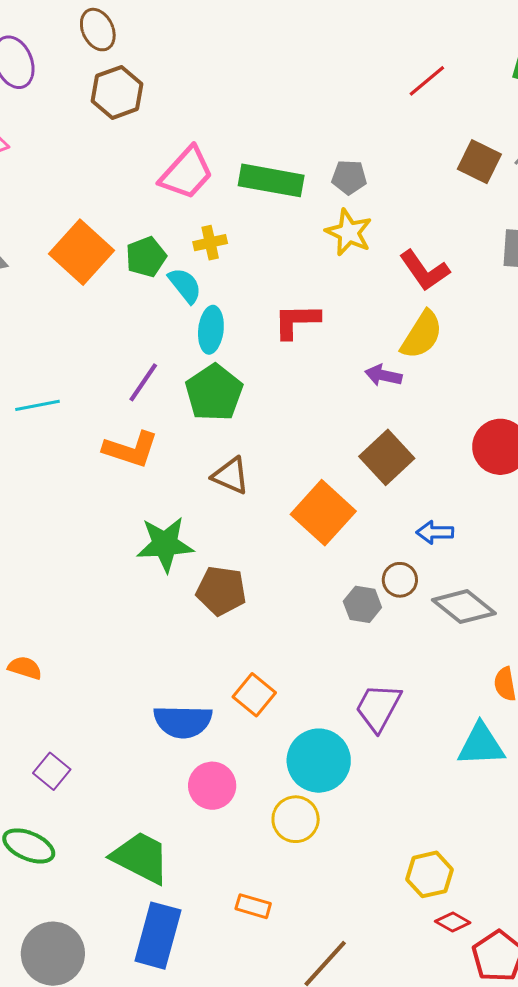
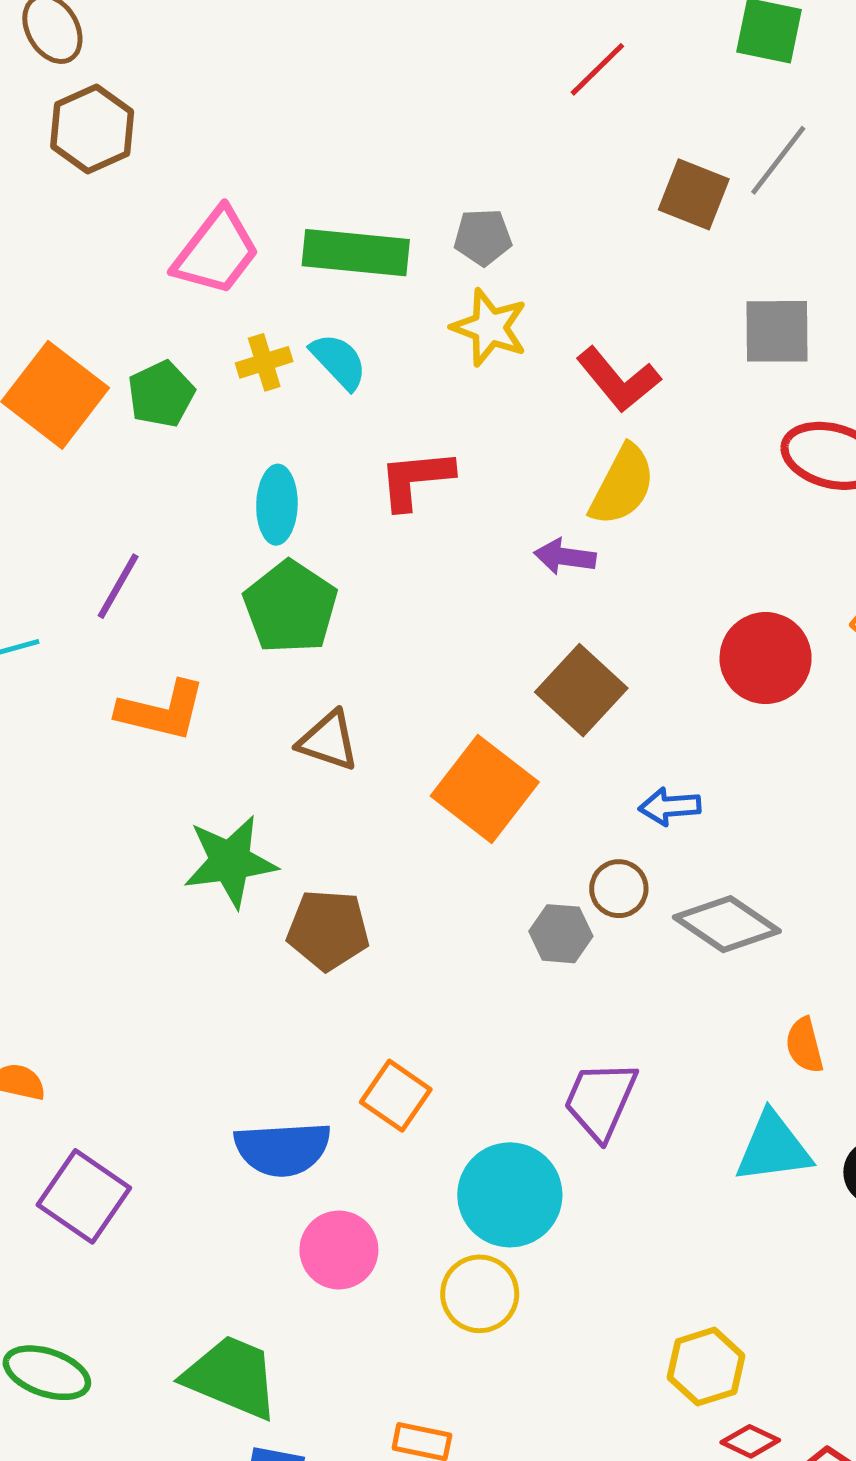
cyan semicircle: (185, 285) -> (339, 361), moved
purple line: (143, 382) -> (118, 586), moved
purple square: (52, 771) -> (84, 1196), moved, size x1.5

